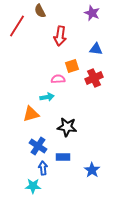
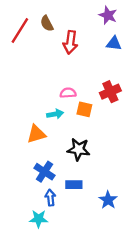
brown semicircle: (40, 11) -> (47, 23), moved
blue triangle: (96, 49) -> (114, 43), moved
orange square: (72, 66) -> (84, 109), moved, turned 32

